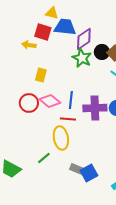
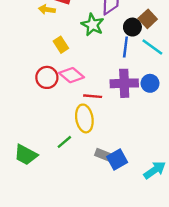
black circle: (102, 52) -> (132, 27), moved
green star: (82, 58) -> (93, 25), moved
yellow rectangle: (41, 75) -> (61, 45), turned -48
blue line: (71, 100) -> (125, 47), moved

